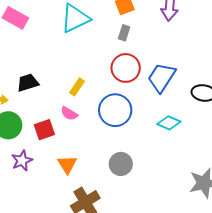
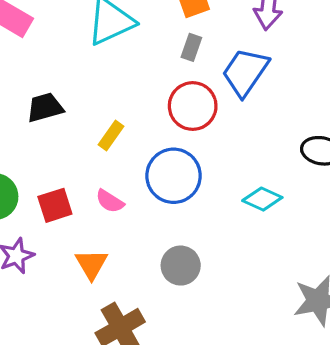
blue trapezoid: (162, 77) -> (245, 72), moved
black trapezoid: (28, 83) -> (45, 107), moved
pink semicircle: (69, 113) -> (110, 201), moved

